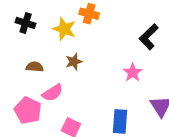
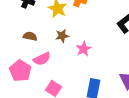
pink star: (133, 72) -> (83, 49), moved

